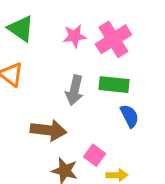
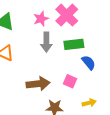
gray arrow: (74, 90) -> (46, 42), moved
pink square: (95, 155) -> (70, 81), moved

